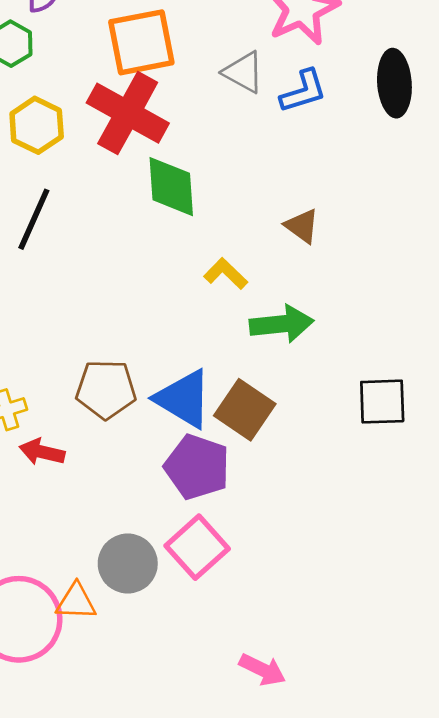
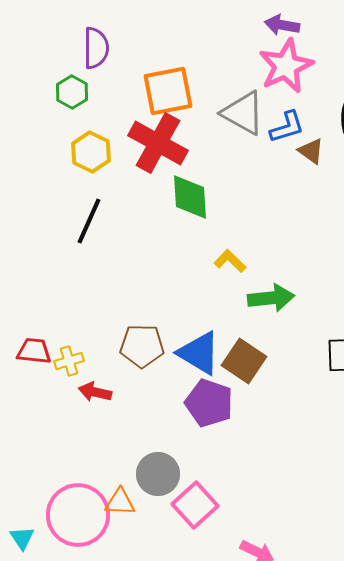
gray triangle: (243, 72) -> (243, 113), size x1.4
brown triangle: (302, 226) -> (311, 151), moved
pink square: (197, 547) -> (195, 505), moved

